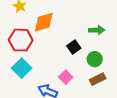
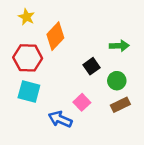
orange diamond: (44, 22) -> (55, 36), turned -30
cyan square: (22, 68) -> (29, 92), turned -30

